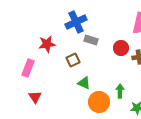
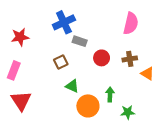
red star: (47, 44) -> (20, 37), moved
red circle: (121, 48) -> (102, 58), moved
red triangle: (35, 97) -> (21, 101), size x1.5

